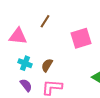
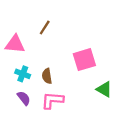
pink square: (81, 38) -> (84, 60), moved
brown semicircle: (47, 65) -> (47, 76), turned -40

